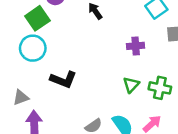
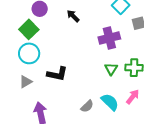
purple cross: (136, 46) -> (109, 38), size x1.5
gray triangle: (21, 97) -> (26, 82), moved

